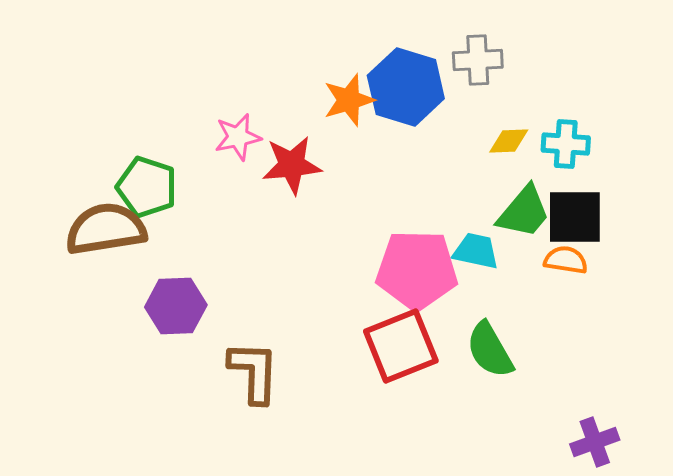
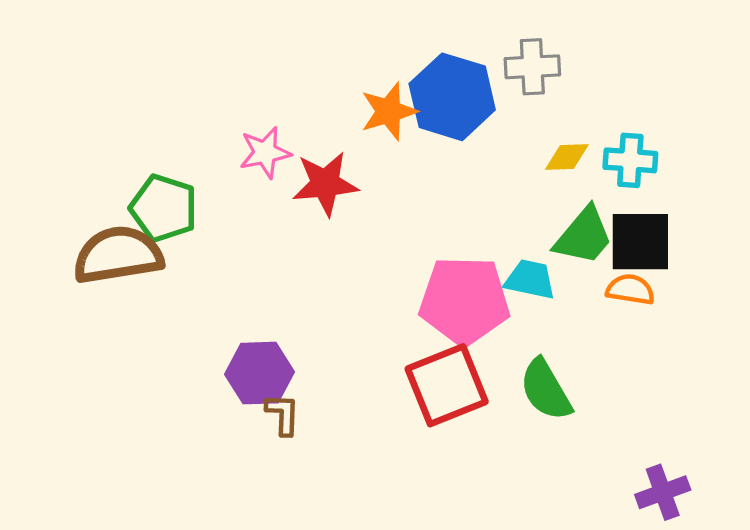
purple hexagon: (176, 306) -> (259, 373), moved
brown L-shape: (254, 372) -> (283, 414), size x0.6

